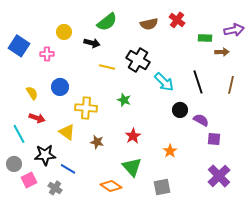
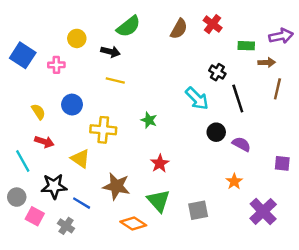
brown semicircle: (149, 24) -> (179, 29), turned -48
black cross: (138, 60) -> (217, 72), moved, size x0.6
yellow line: (107, 67) -> (115, 81), moved
brown line: (231, 85) -> (277, 89), moved
purple square: (214, 139) -> (282, 163), moved
brown star: (97, 142) -> (116, 186), moved, size x1.6
orange star: (170, 151) -> (234, 181), moved
pink square: (29, 180) -> (35, 216), turned -35
gray square: (162, 187) -> (198, 210), moved

